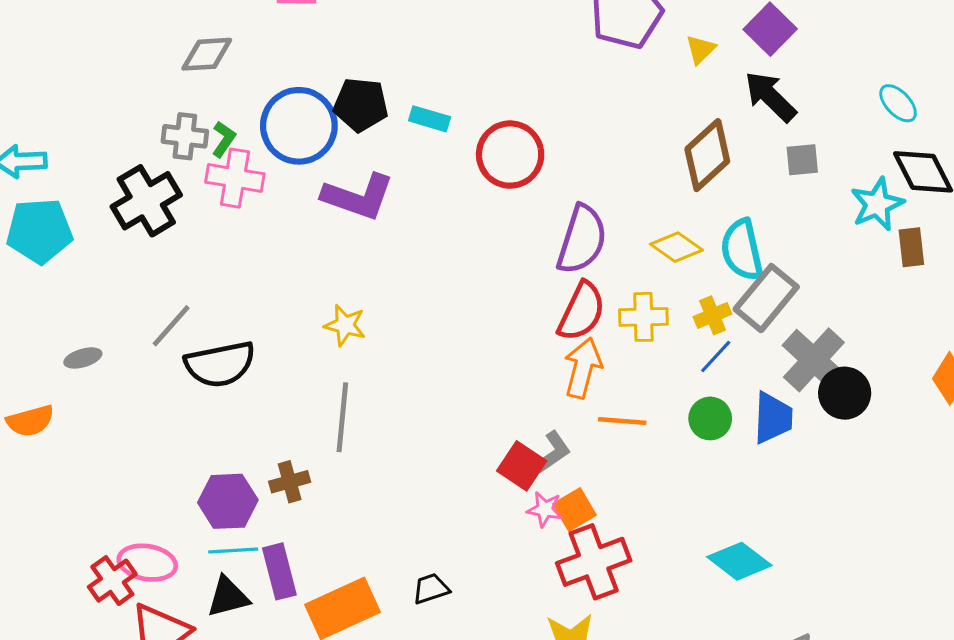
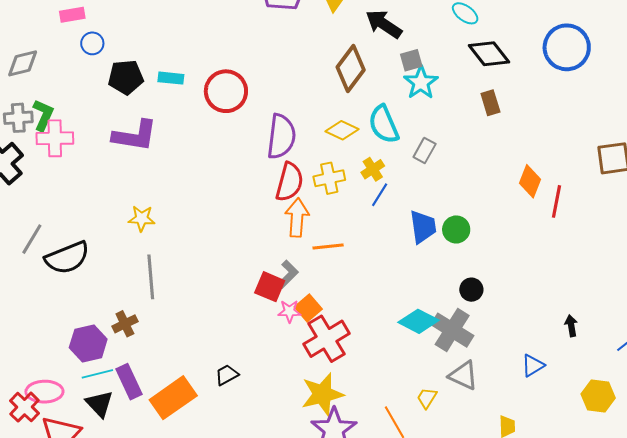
blue circle: (299, 126) -> (92, 43), moved, size x0.5
green L-shape: (224, 139) -> (43, 115), size x1.4
cyan star: (877, 204) -> (421, 83), moved
gray rectangle: (766, 298) -> (425, 151), moved, size x0.6
gray cross: (814, 360) -> (452, 330), moved
black circle: (845, 393) -> (471, 290), moved, size x0.7
green circle: (710, 418) -> (456, 229), moved
black triangle: (228, 597) -> (99, 404), turned -48

